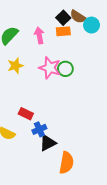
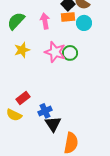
cyan circle: (91, 25) -> (84, 23), moved
red rectangle: (26, 114) -> (23, 98), moved, turned -64
black triangle: (48, 143) -> (53, 124), turned -36

